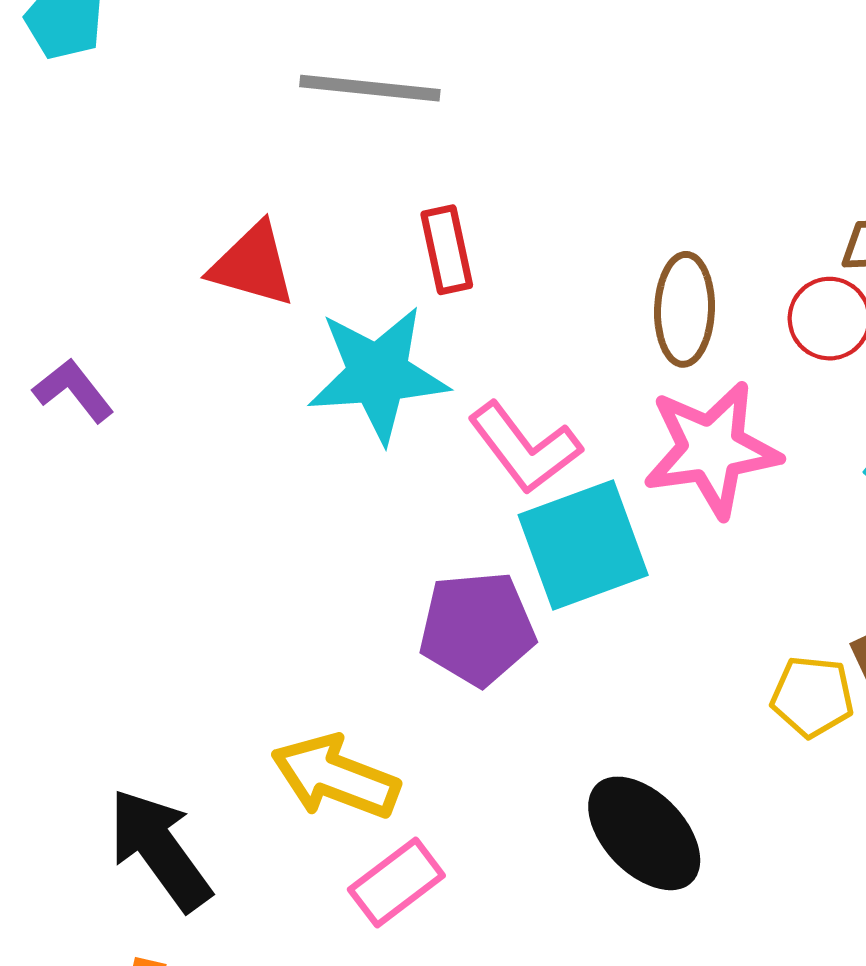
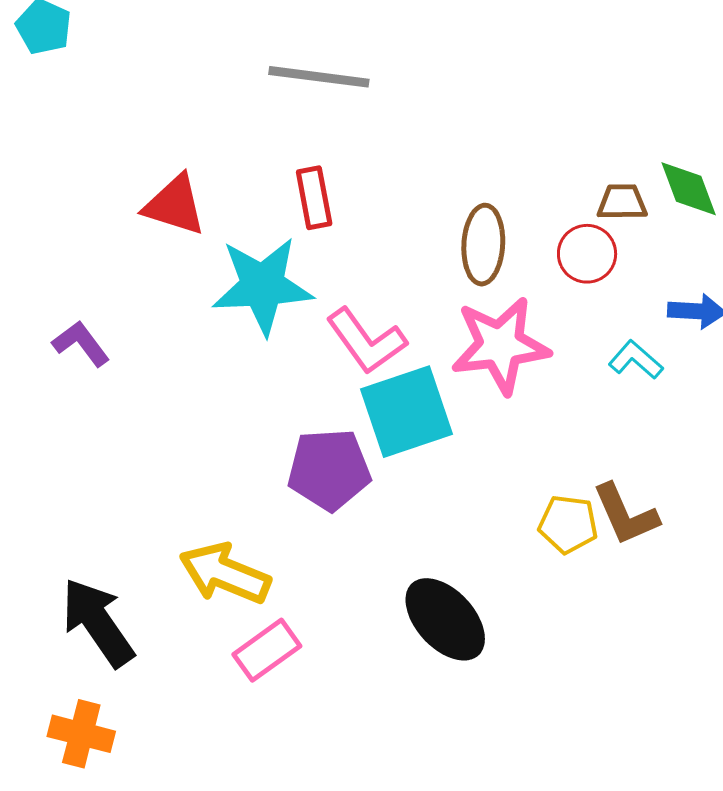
gray line: (370, 88) -> (319, 77), moved
purple L-shape: (73, 390) -> (81, 344), moved

